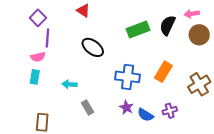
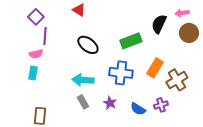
green rectangle: (138, 30) -> (131, 41), moved
cyan arrow: (70, 84) -> (83, 80), moved, size x1.5
brown cross: (199, 84) -> (177, 80), moved
purple star: (126, 108) -> (110, 103), moved

